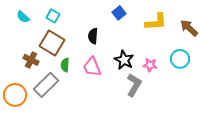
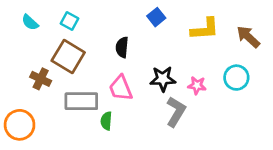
black star: (124, 60) -> (163, 79), turned -30
green semicircle: (65, 65) -> (106, 121), moved
gray rectangle: (46, 85) -> (81, 101), moved, turned 45

